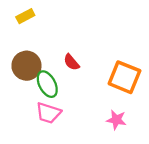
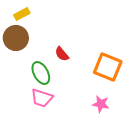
brown circle: (26, 66) -> (16, 38), moved

